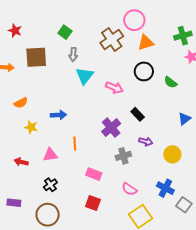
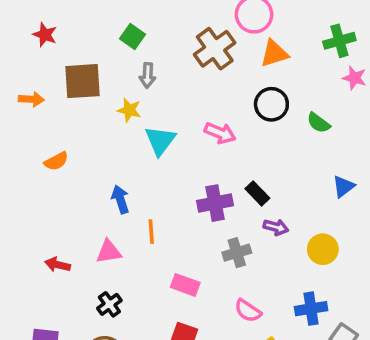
cyan triangle: (85, 76) -> (160, 141), moved
black rectangle: (138, 114) -> (257, 193), moved
blue arrow: (58, 115) -> (120, 199), moved, turned -105
yellow star: (31, 127) -> (129, 110), moved
purple cross: (111, 128) -> (215, 203), turned 30
blue cross: (165, 188) -> (311, 309), turned -36

